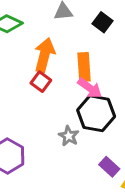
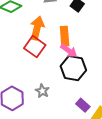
red square: (41, 82) -> (35, 47), size x1.5
gray star: (69, 136) -> (42, 91), moved

